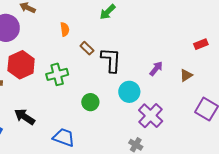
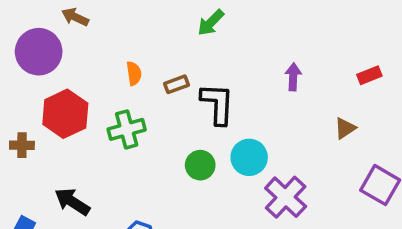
orange semicircle: (65, 29) -> (134, 73), moved
brown rectangle: (87, 48) -> (176, 84), turned -64
purple arrow: (156, 69) -> (293, 77), moved, turned -35
green circle: (90, 102) -> (200, 165), moved

